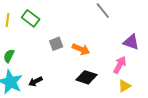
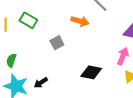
orange arrow: (81, 49) -> (80, 21), moved

